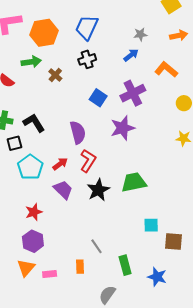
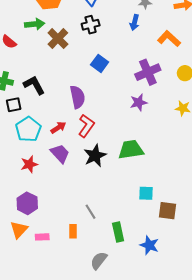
blue arrow: (131, 55) -> (135, 22), turned 140
brown cross: (55, 75) -> (58, 38), size x1.5
purple cross: (133, 93) -> (148, 72), moved
purple star: (123, 128) -> (139, 102), moved, size x0.7
red star: (34, 212) -> (29, 164), moved

